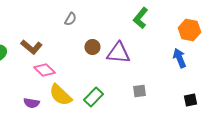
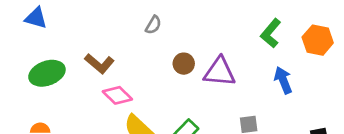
green L-shape: (140, 18) -> (271, 33), moved
blue arrow: (179, 58) -> (283, 80), moved

